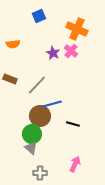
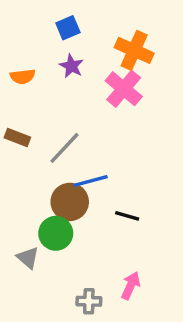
pink cross: (71, 51) -> (124, 89), size x1.5
purple star: (53, 53) -> (71, 66), moved
gray triangle: (31, 148) -> (28, 258), moved
gray cross: (40, 173) -> (89, 301), moved

